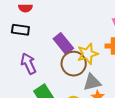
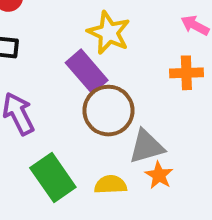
yellow star: (88, 54) -> (109, 33), moved, turned -30

